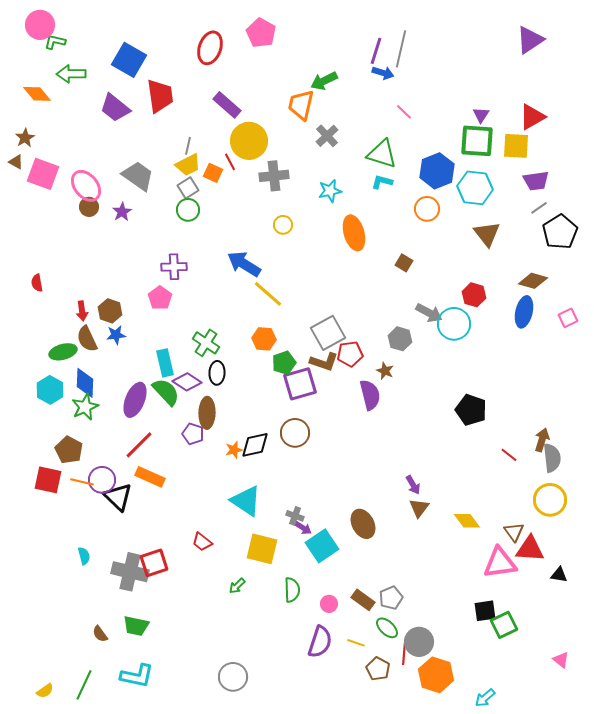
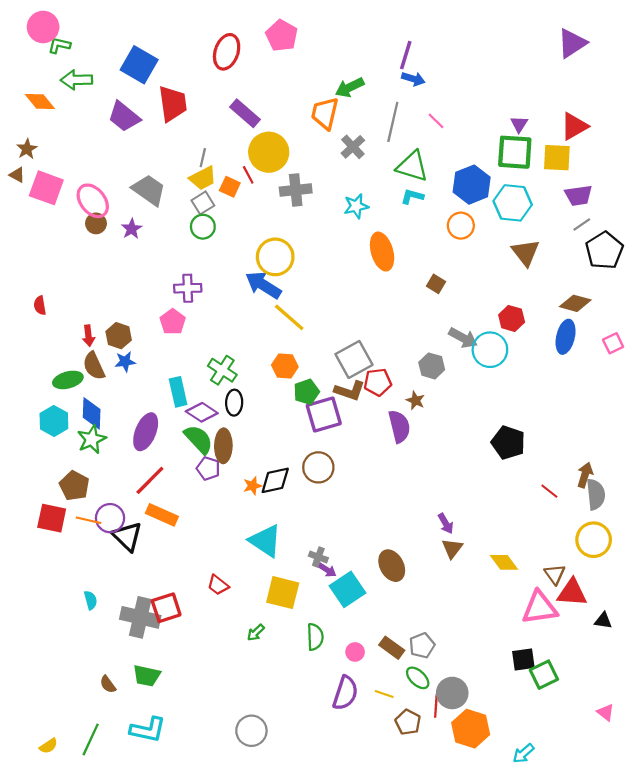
gray line: (401, 49) -> (393, 122), moved
yellow circle: (283, 225) -> (275, 257), moved, size x1.8
green semicircle: (166, 392) -> (199, 439), moved

